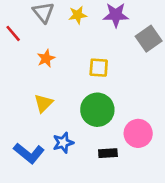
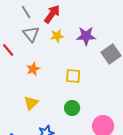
green circle: (97, 110) -> (72, 108), size x0.6

